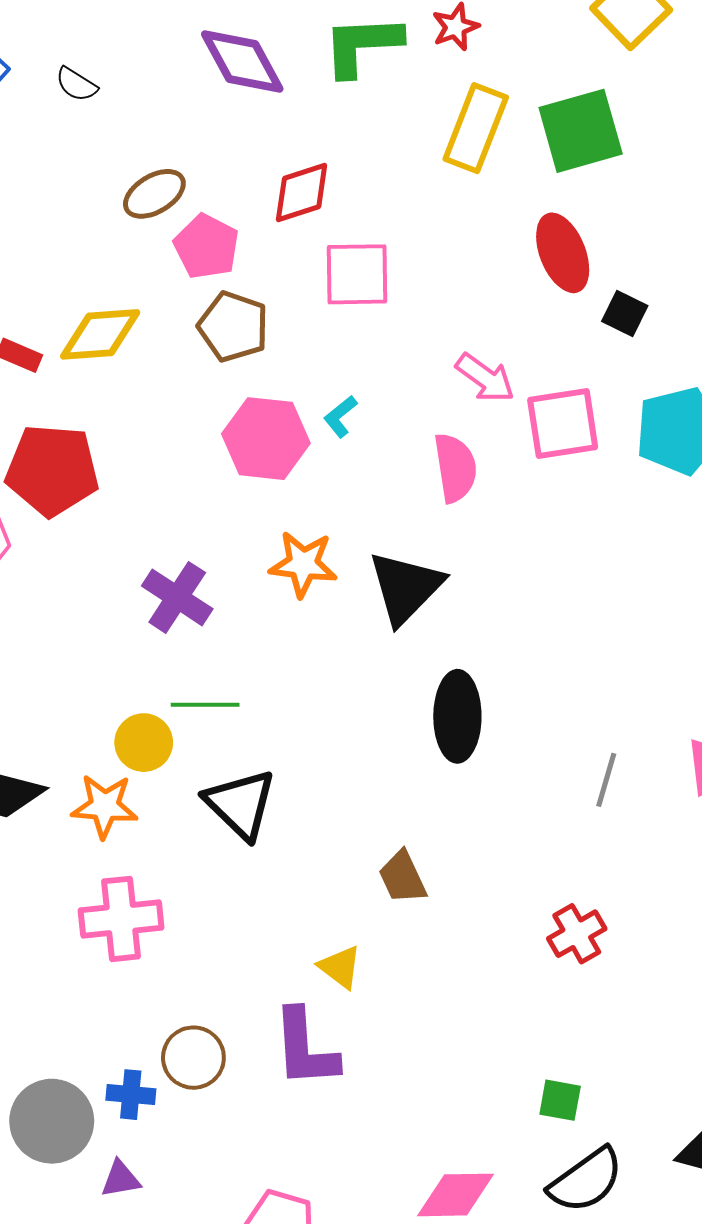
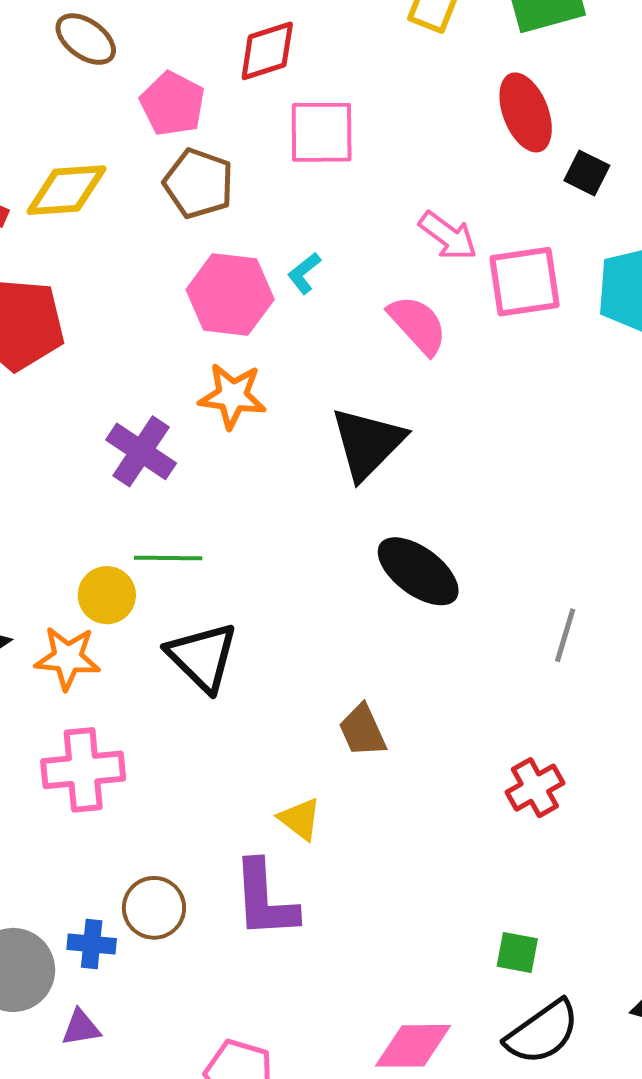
brown ellipse: (154, 194) -> (86, 39), moved, turned 66
pink semicircle: (455, 468) -> (418, 325), turned -34
orange star: (303, 564) -> (232, 396), moved
black ellipse: (457, 716) -> (418, 571), turned -54

